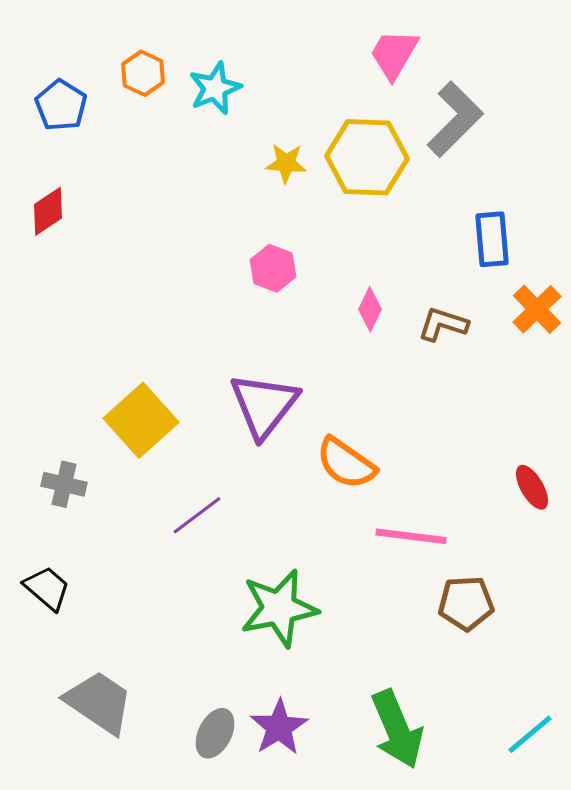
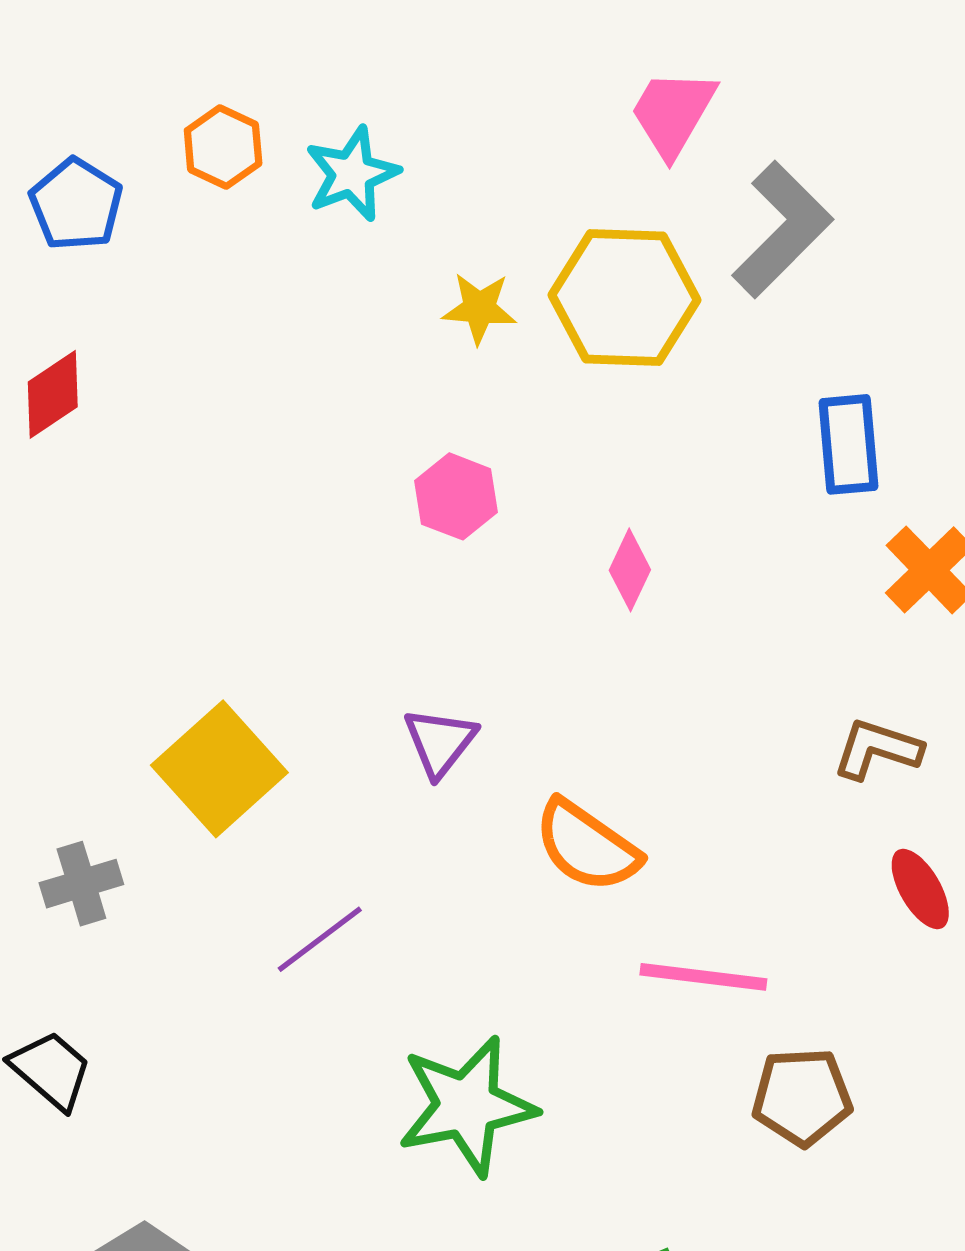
brown L-shape: (443, 324) -> (877, 749), moved
purple triangle: (264, 405) -> (440, 742), size x0.6
gray cross: (64, 484) -> (81, 884), turned -30

